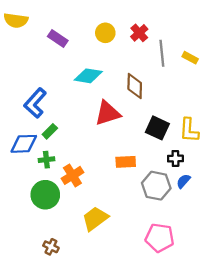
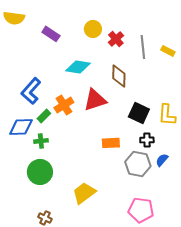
red cross: (139, 33) -> (116, 39), moved
black cross: (175, 158) -> (147, 140), moved
orange cross: (72, 175) -> (64, 105), moved

